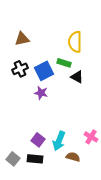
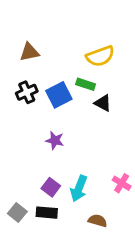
yellow semicircle: (75, 42) -> (100, 56), turned -110
purple star: (41, 93) -> (55, 140), moved
brown semicircle: (73, 157) -> (98, 221), moved

